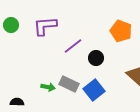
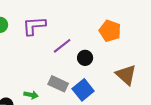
green arrow: (48, 87) -> (31, 95), moved

